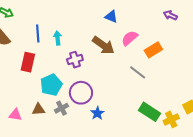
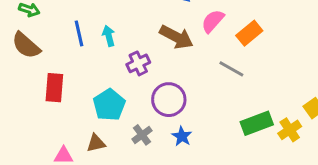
red rectangle: (28, 62) -> (54, 88), moved
purple circle: (81, 93) -> (169, 100), moved
gray cross: (62, 108) -> (142, 135), moved
green rectangle: (149, 112) -> (257, 123), turned -45

